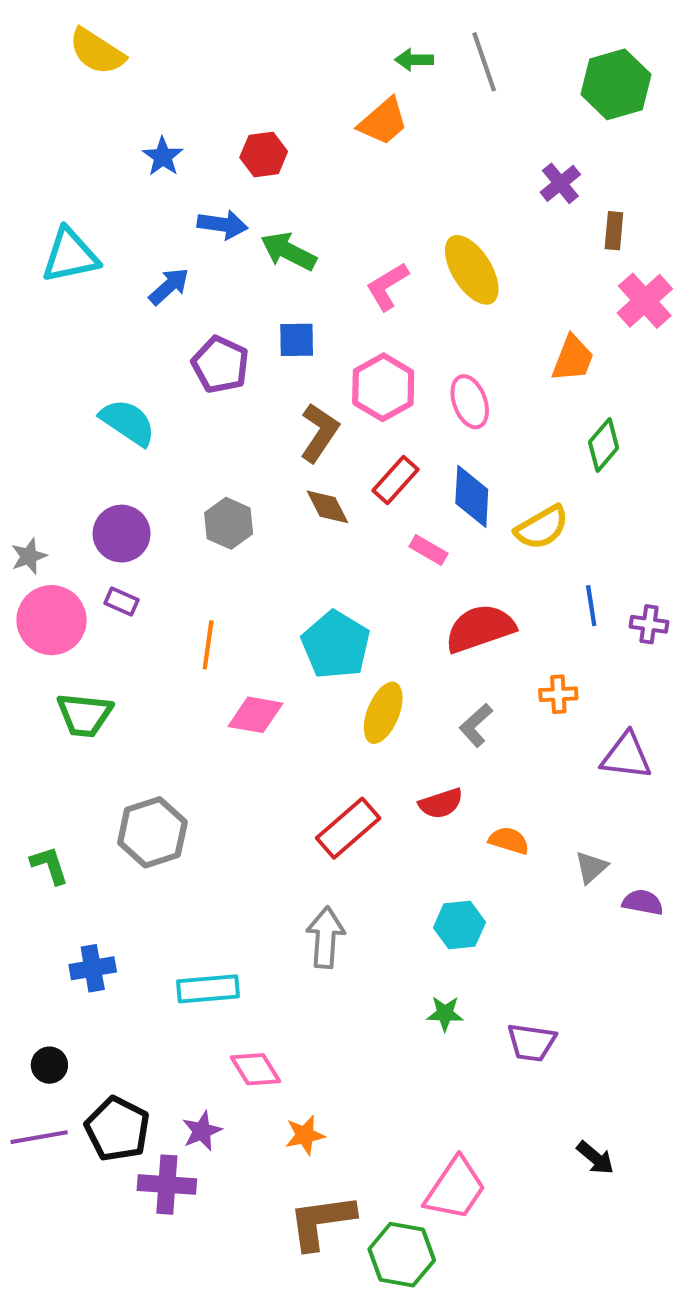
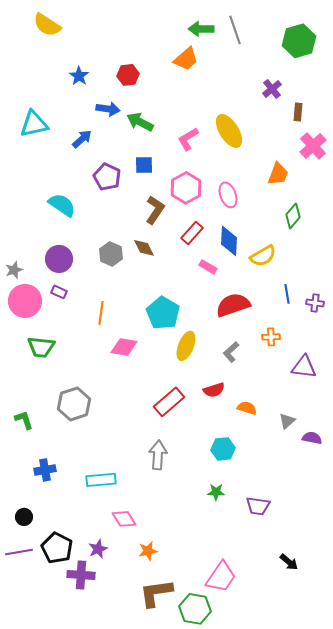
green arrow: (414, 60) -> (201, 29), size x1.4
brown diamond: (328, 507) -> (144, 248), moved

